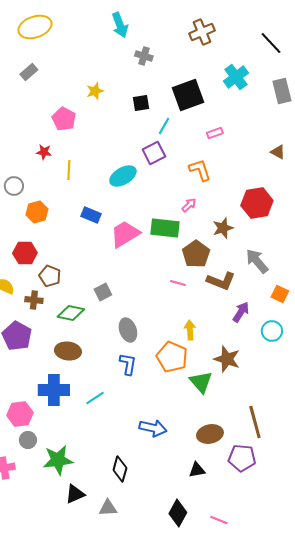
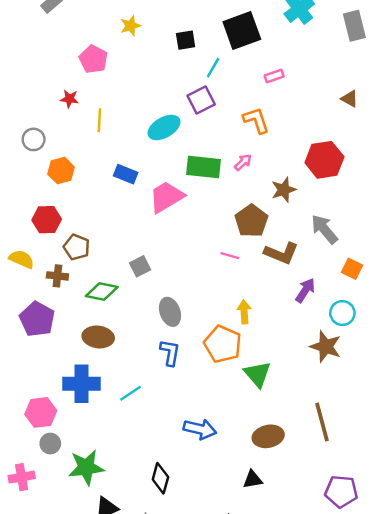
green rectangle: (165, 228) -> (204, 167), moved
brown star: (227, 359) -> (326, 347), moved
purple pentagon: (242, 458) -> (341, 491), moved

